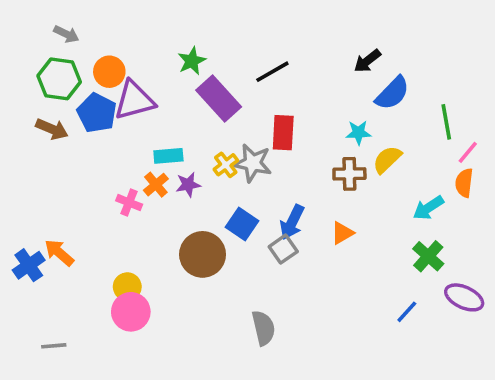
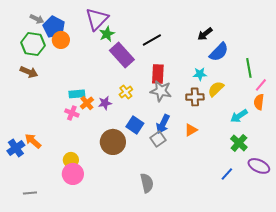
purple triangle: (134, 100) -> (97, 19), moved, turned -30
blue pentagon: (97, 113) -> (54, 27), moved
cyan rectangle: (168, 156) -> (77, 94), moved
gray star: (253, 163) -> (161, 91), moved

